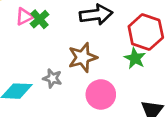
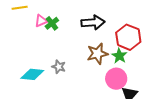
brown star: (83, 57) -> (97, 54), moved
pink circle: (101, 94) -> (116, 79), moved

